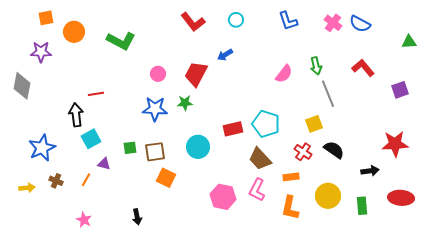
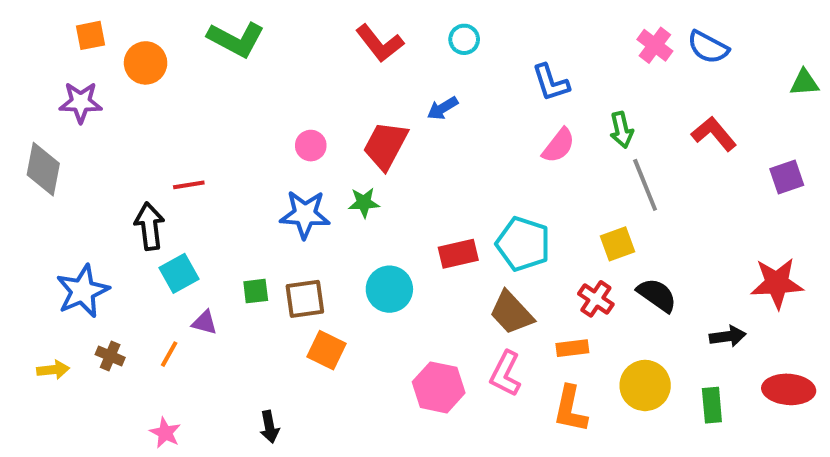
blue L-shape: (288, 21) -> (551, 83), moved
green L-shape: (121, 41) -> (236, 39), moved

